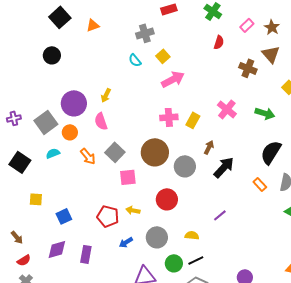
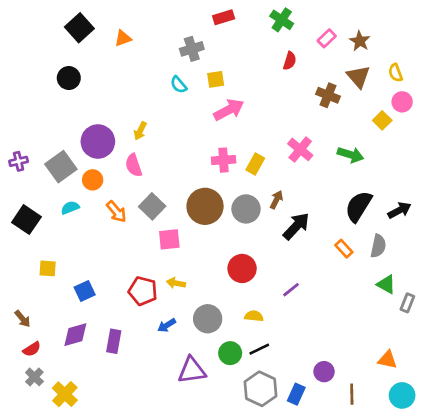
yellow square: (163, 56) -> (216, 79), turned 32
gray circle: (185, 166) -> (246, 209), moved
red circle: (167, 199) -> (242, 268), moved

